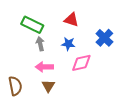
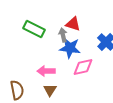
gray arrow: (40, 44) -> (63, 35), moved
blue star: (68, 44) -> (70, 48), size x1.5

